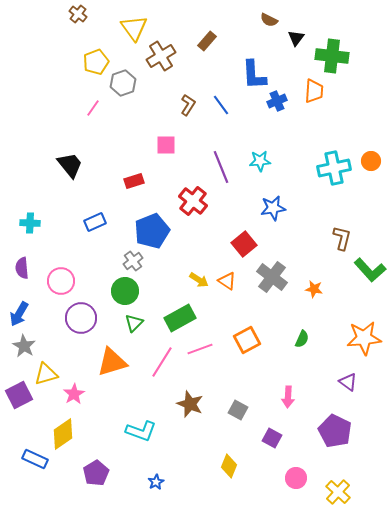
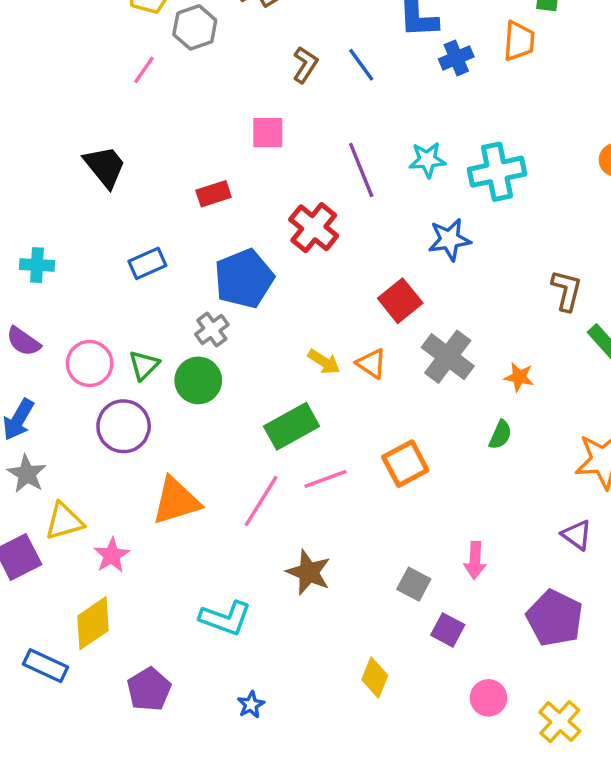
cyan cross: (334, 168) -> (497, 172), moved
purple semicircle: (22, 268) -> (23, 341), turned -50
green triangle: (134, 323) -> (144, 365), moved
green semicircle: (302, 339) -> (500, 435), moved
gray square: (238, 410) -> (414, 584), moved

